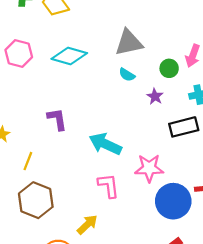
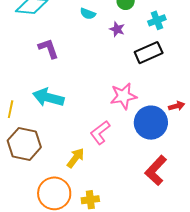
purple L-shape: (57, 119) -> (48, 48), moved
cyan arrow: (105, 144) -> (48, 97), moved
pink L-shape: (109, 186) -> (100, 132), moved, turned -110

